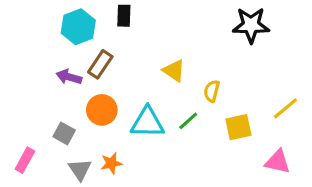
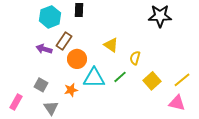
yellow line: (286, 108) -> (182, 80), moved
orange circle: (102, 110) -> (77, 59), moved
yellow square: (238, 127) -> (152, 81), turned -30
orange star: (111, 163) -> (71, 90), moved

